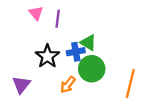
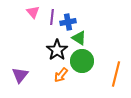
blue cross: (76, 52) -> (68, 22), moved
black star: (47, 56) -> (57, 50), moved

